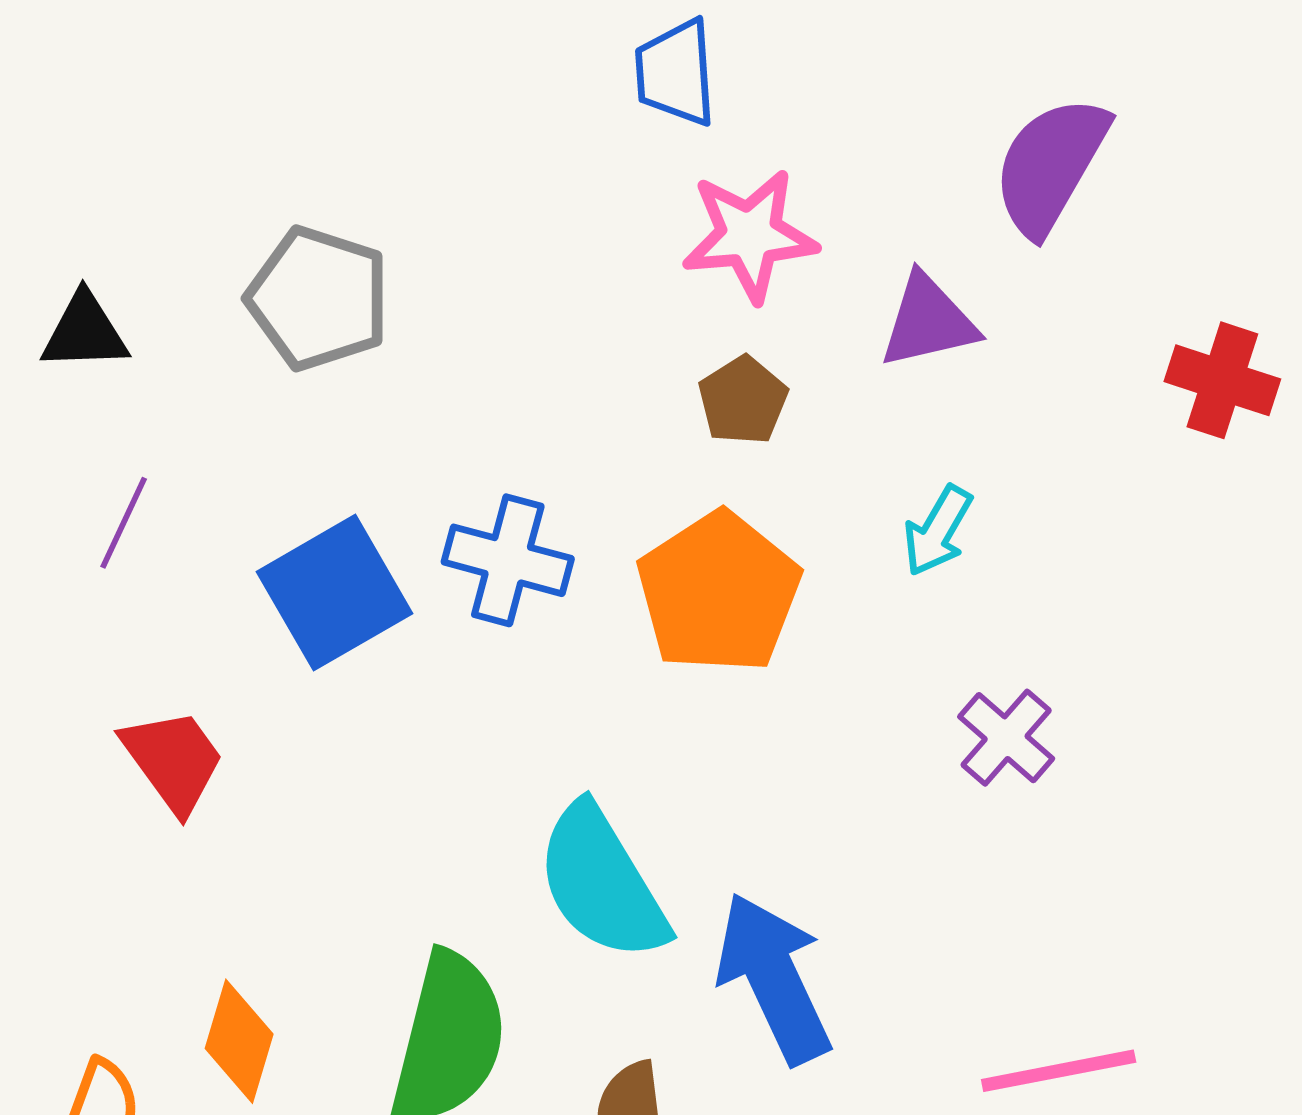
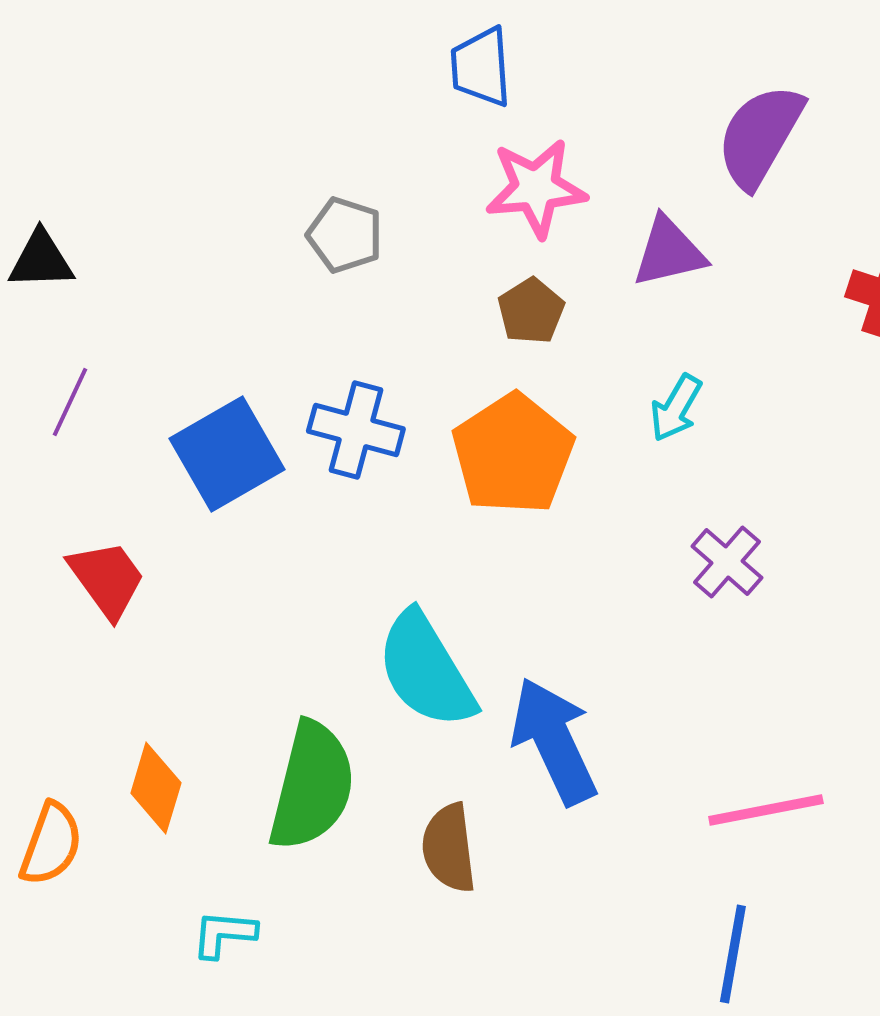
gray pentagon: (318, 298) -> (345, 235), moved, size x0.7

